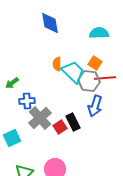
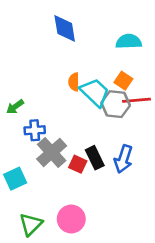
blue arrow: (95, 106) -> (123, 159), moved
red square: (60, 127) -> (78, 164), turned -32

